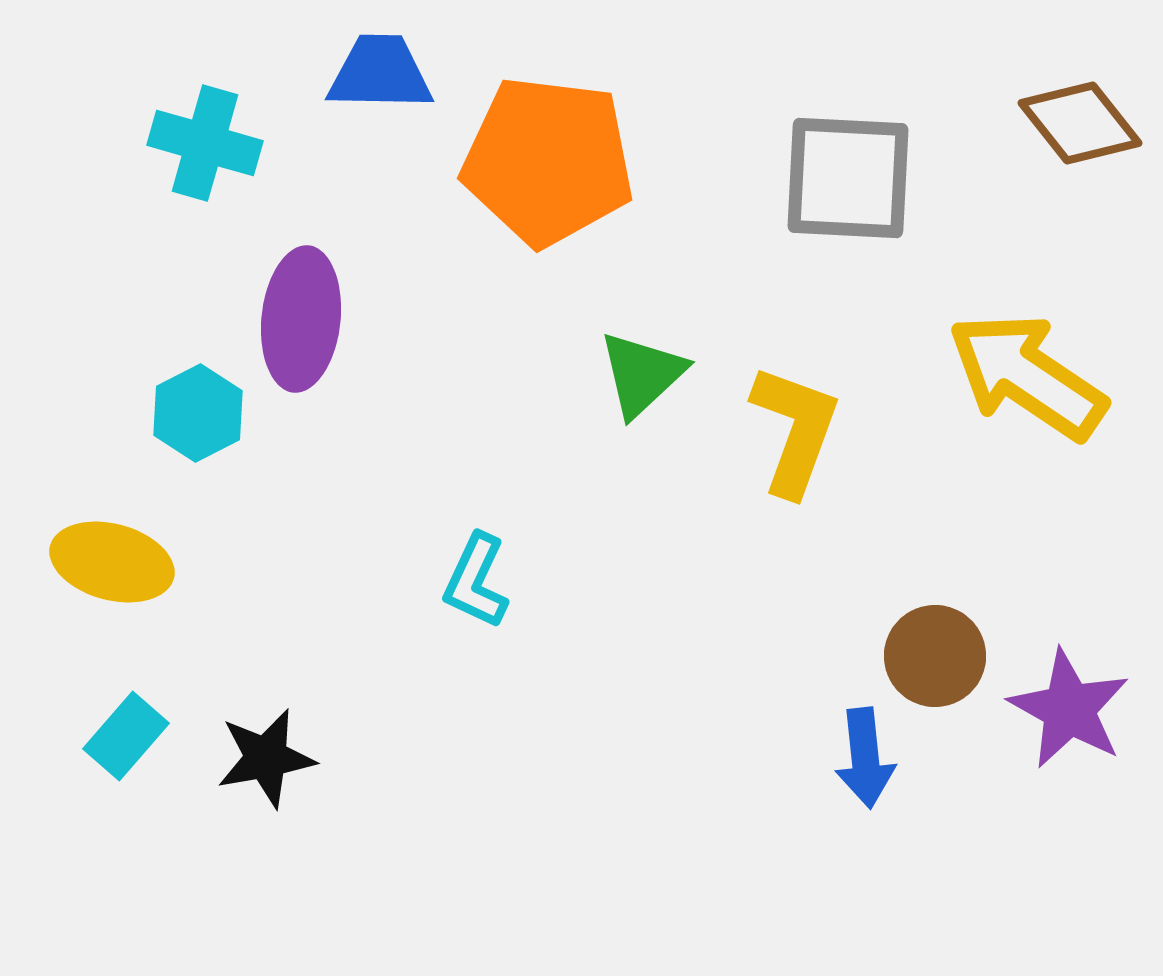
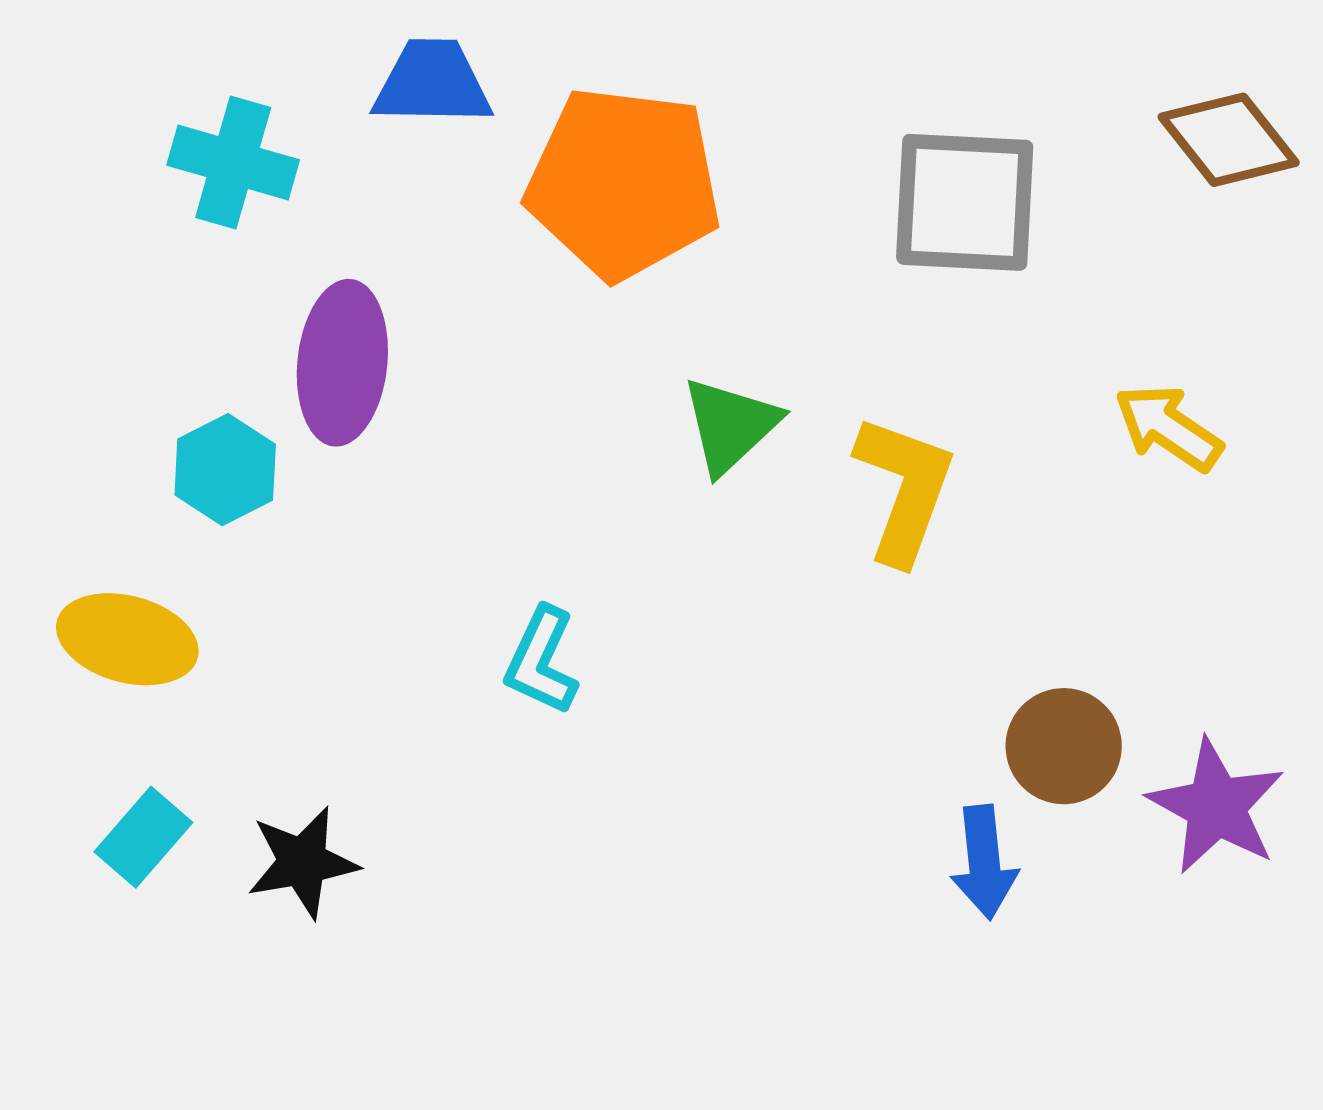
yellow arrow: (1027, 376) -> (1168, 428), size x0.6

